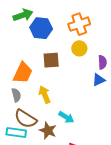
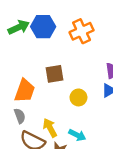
blue hexagon: (41, 28) -> (43, 27), moved
yellow circle: (79, 48) -> (78, 97), moved
yellow arrow: (45, 95) -> (50, 128), moved

